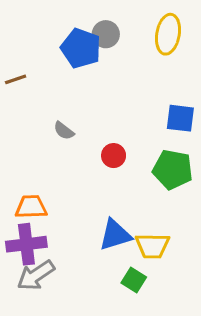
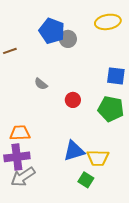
gray circle: (106, 34) -> (68, 39), moved
yellow ellipse: (168, 34) -> (108, 22), turned 70

